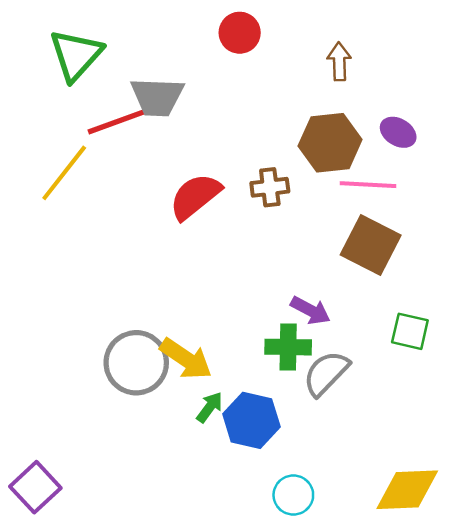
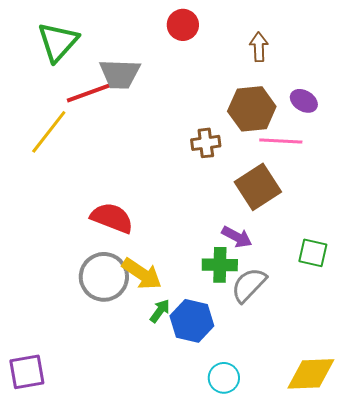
red semicircle: (195, 196) -> (112, 218), moved, turned 60
brown square: (371, 245) -> (258, 187), moved, turned 30
purple square: (35, 487) -> (27, 372), turned 33

